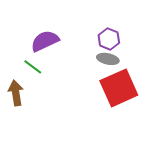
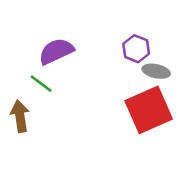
gray ellipse: (108, 59) -> (156, 71), moved

